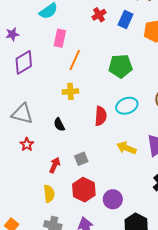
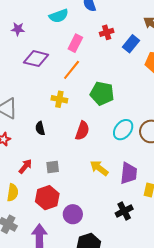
pink rectangle: (60, 38) -> (75, 43), moved
purple diamond: (24, 62) -> (36, 59), moved, turned 30
green pentagon: (120, 66) -> (102, 93), moved
cyan ellipse: (127, 106) -> (123, 130), moved, turned -45

